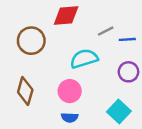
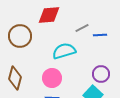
purple circle: (128, 72) -> (101, 74), moved

